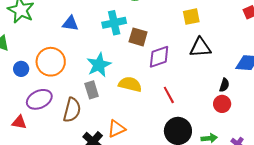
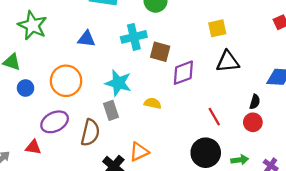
cyan star: (99, 65) -> (118, 83), turned -30
blue circle: (21, 69) -> (26, 88), moved
yellow semicircle: (130, 84) -> (153, 103), size x0.7
red line: (169, 95) -> (214, 117), moved

